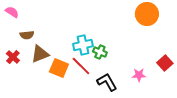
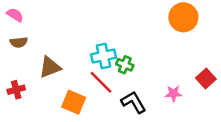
brown semicircle: (27, 35) -> (19, 42), moved
red cross: (13, 57) -> (16, 90), moved, turned 32
orange square: (59, 68) -> (74, 102), moved

